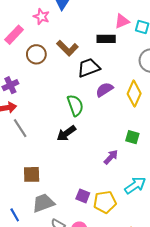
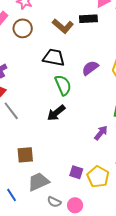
brown L-shape: (67, 48) -> (63, 26), moved
brown circle: (36, 54) -> (23, 28), moved
black trapezoid: (89, 68) -> (54, 58), moved, turned 35
yellow pentagon: (105, 202) -> (98, 177), turned -30

